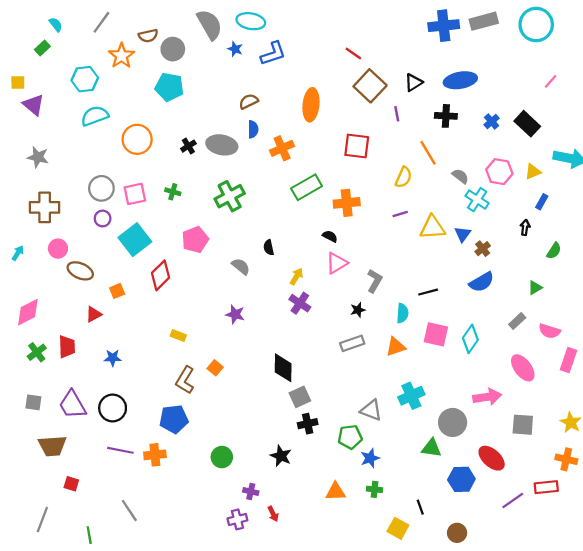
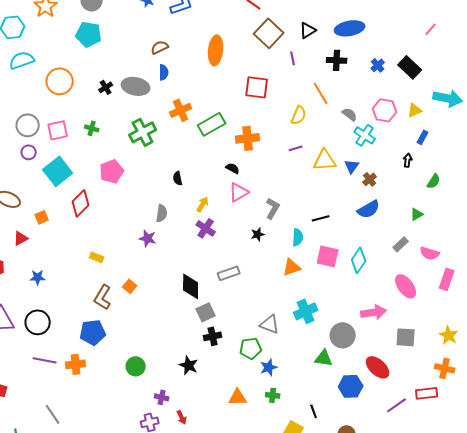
orange cross: (282, 148) -> (181, 110), moved
gray semicircle: (241, 266) -> (162, 213), moved, turned 60
gray rectangle: (352, 343) -> (229, 273), moved

